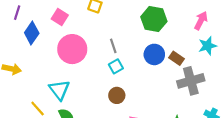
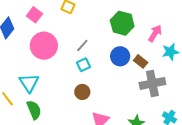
pink arrow: (201, 21) -> (155, 33), moved
gray line: (113, 46) -> (82, 45), turned 56

